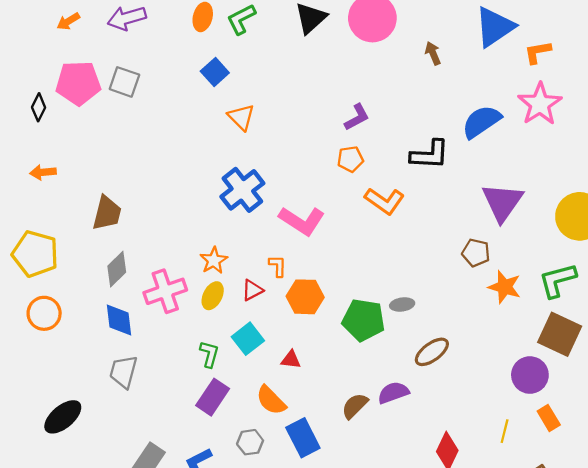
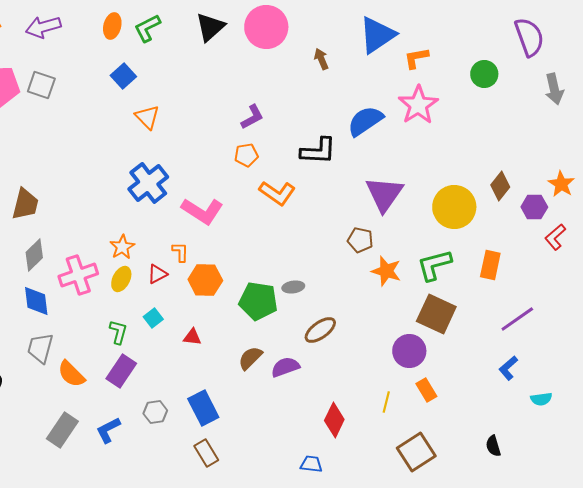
cyan square: (248, 339) -> (153, 318), size x0.7
orange semicircle: (271, 400) -> (71, 374), moved
brown semicircle: (355, 406) -> (250, 358), moved

